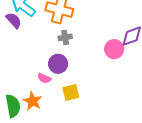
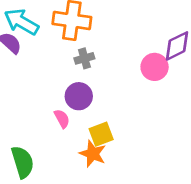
pink semicircle: (44, 78) -> (62, 119), turned -136
orange star: (33, 101) -> (93, 154), moved

